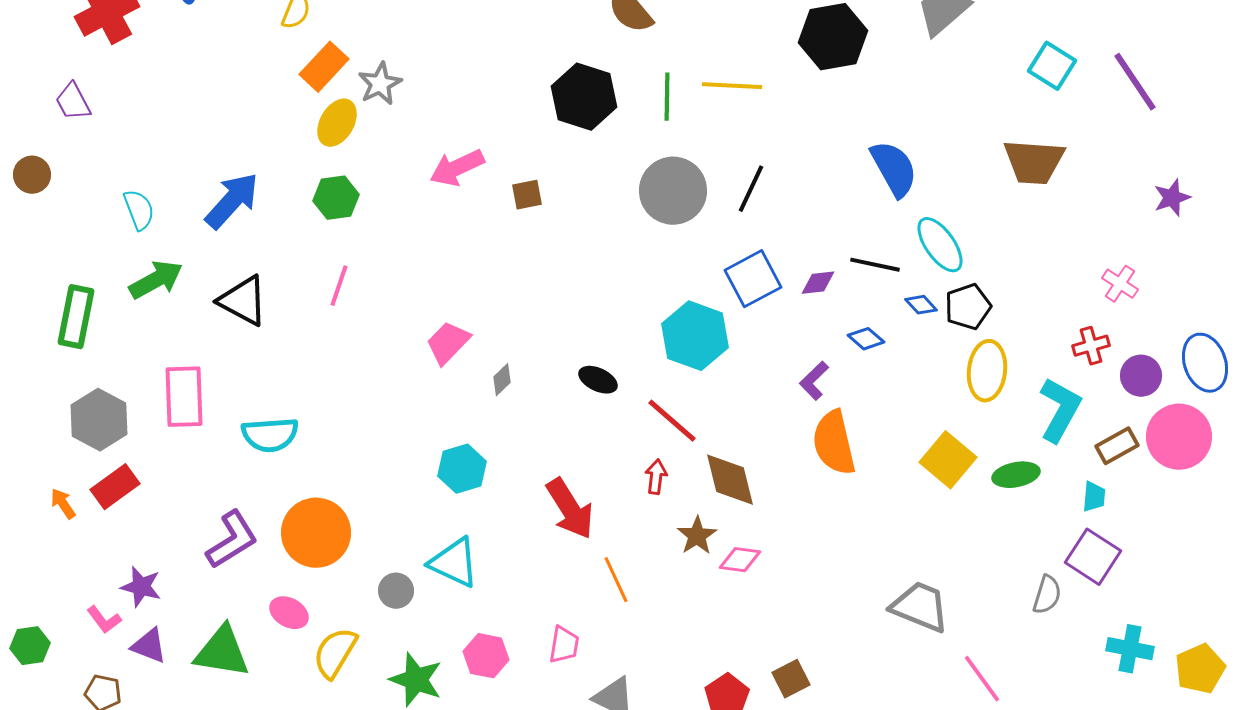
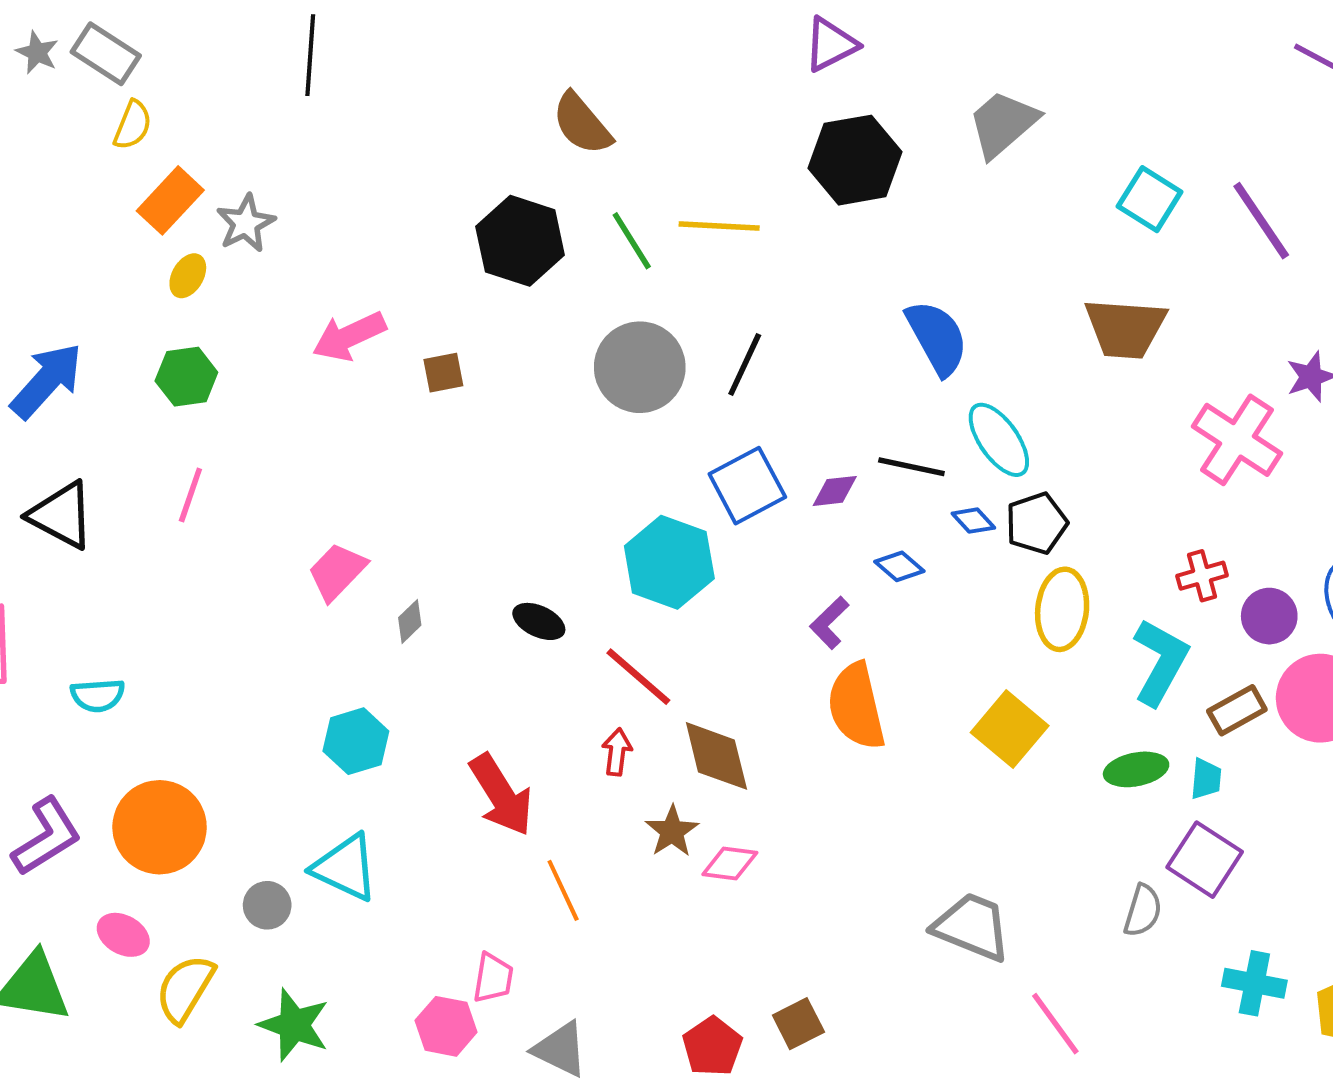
green line: (667, 97) -> (632, 241), turned -33
yellow ellipse: (337, 123) -> (188, 276), size x0.7
pink cross: (1120, 284) -> (1237, 440), moved, size x1.8
cyan semicircle: (270, 435) -> (98, 695), size x0.7
green ellipse: (1016, 475) -> (1136, 769), moved
pink hexagon: (486, 656) -> (446, 1026), moved

